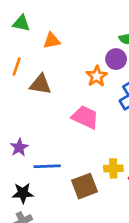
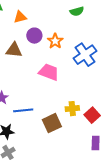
purple circle: (116, 59) -> (34, 36), moved

